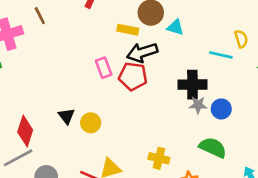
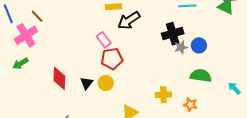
brown line: (40, 16) -> (37, 16), moved
red pentagon: (133, 76) -> (112, 59), moved
black triangle: (66, 116) -> (86, 83), turned 32
red diamond: (25, 131) -> (59, 78), moved

